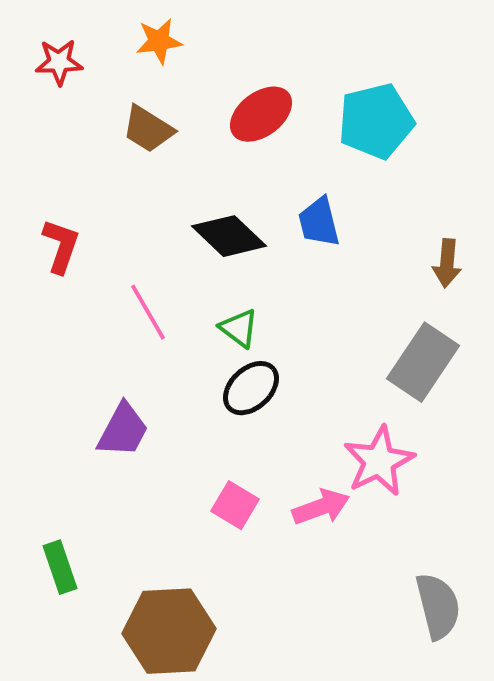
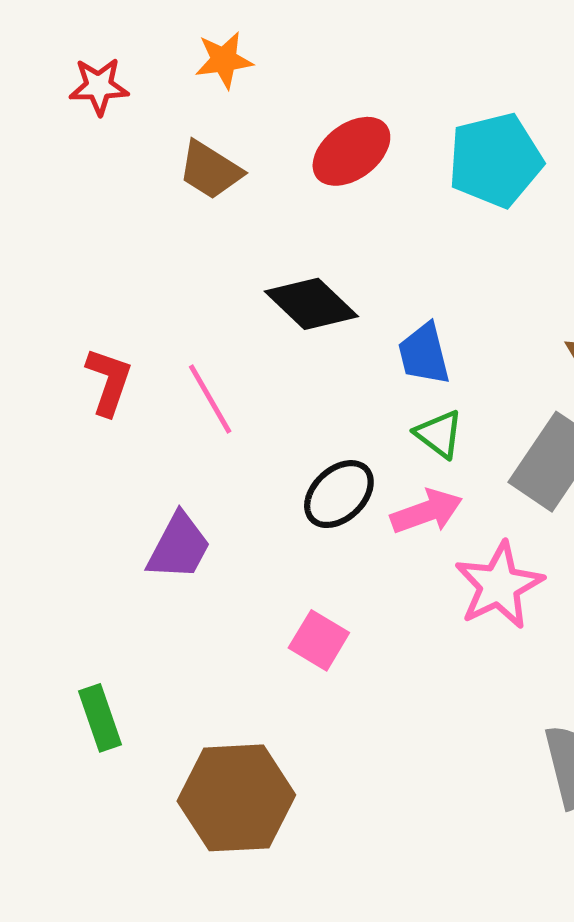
blue trapezoid: (319, 222) -> (424, 354), moved
red L-shape: (61, 246) -> (109, 381), moved
green triangle: (239, 328) -> (439, 434), moved
pink arrow: (321, 507) -> (426, 512), moved

